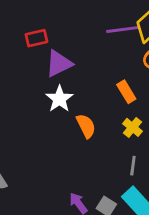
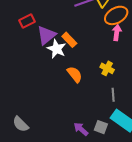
orange rectangle: (126, 92) -> (69, 40), moved
white star: (59, 99) -> (57, 49), moved

